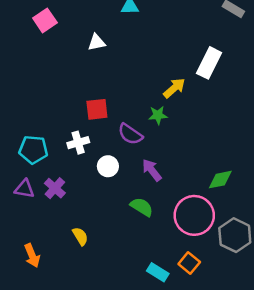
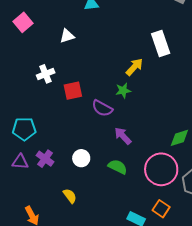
white rectangle: (209, 63) -> (161, 43), turned -40
white cross: (78, 143) -> (46, 74), moved
white circle: (108, 166) -> (81, 158), moved

